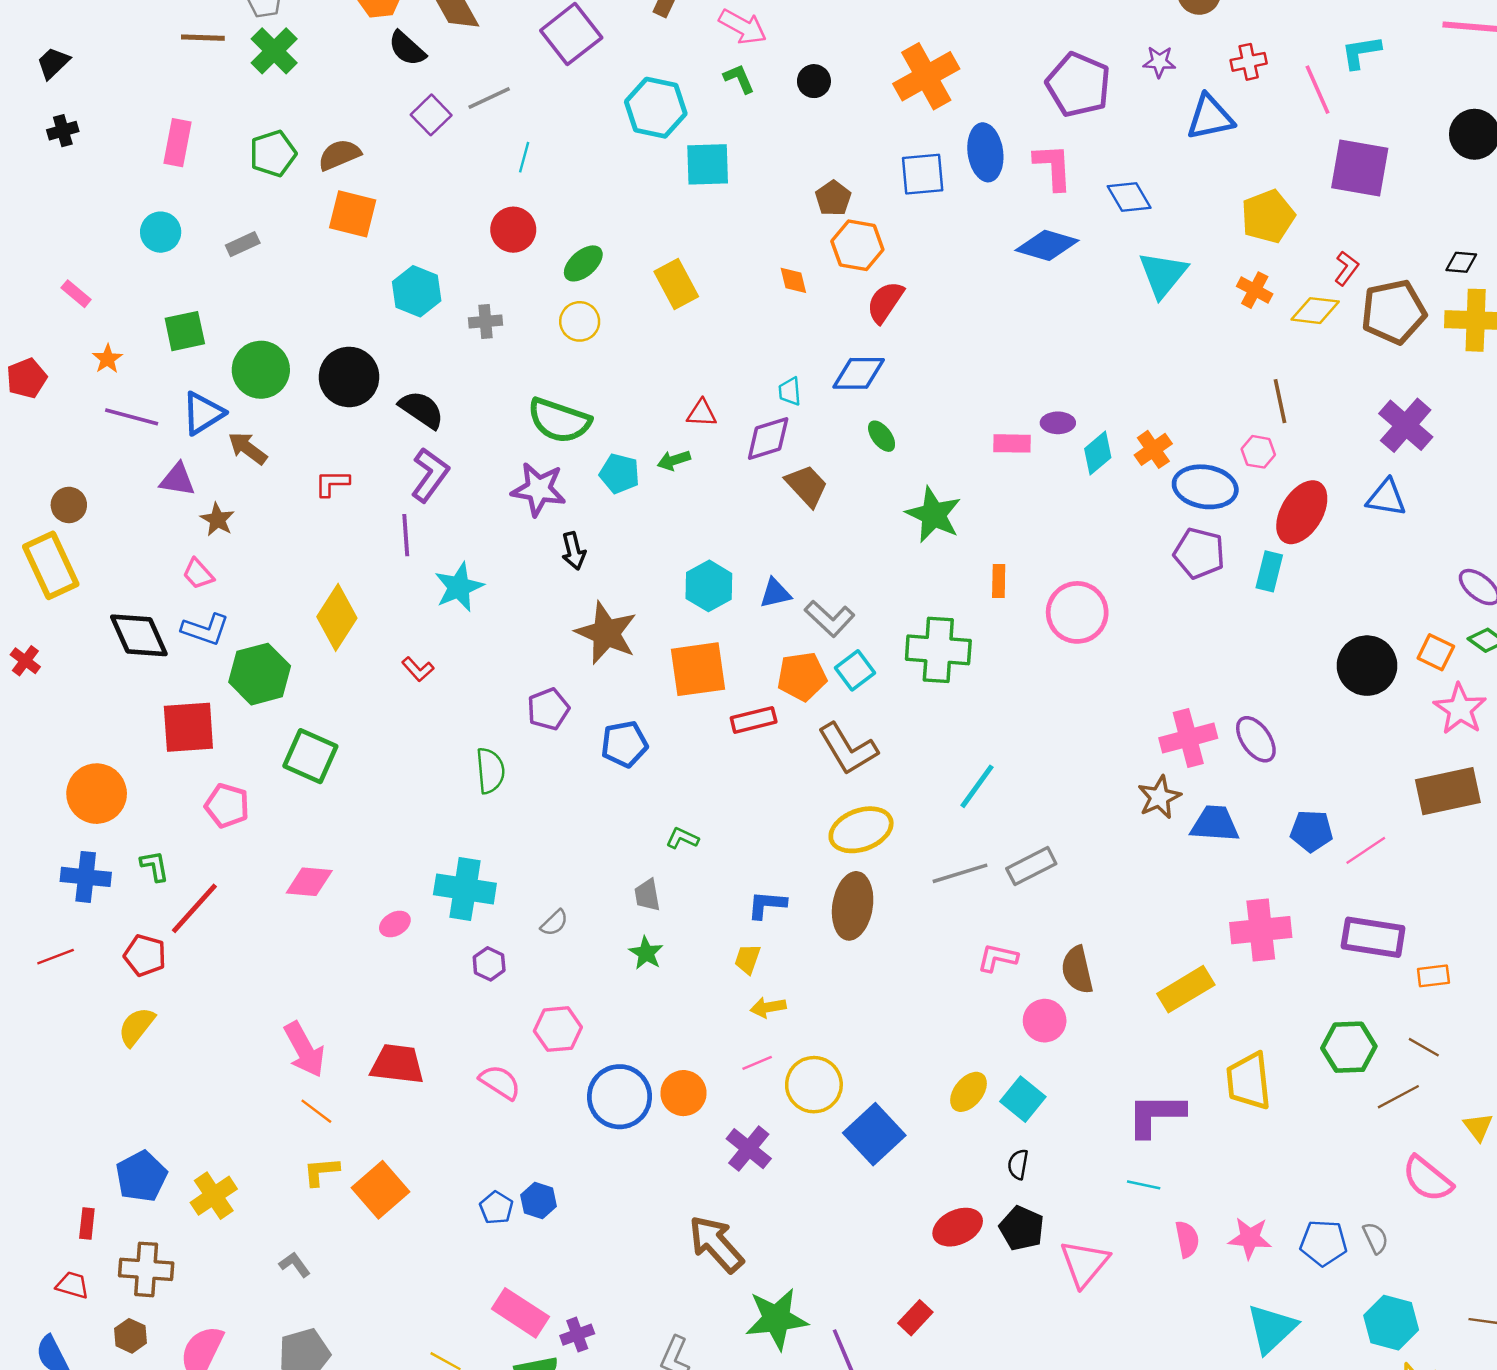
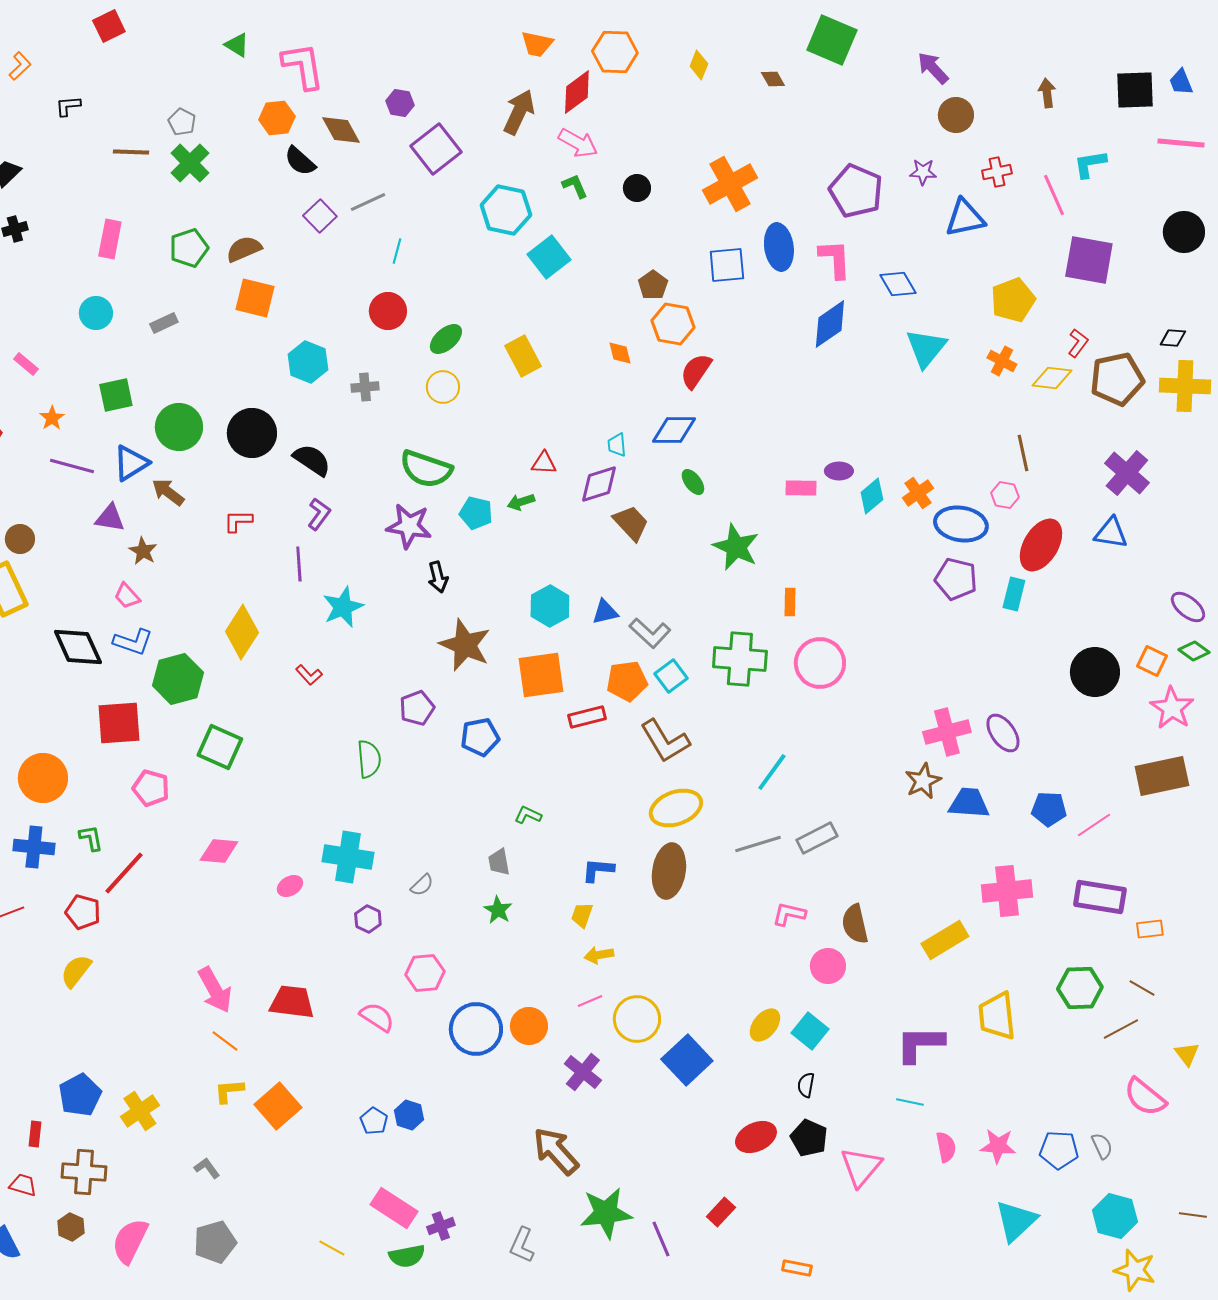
cyan square: (708, 164) -> (549, 257), turned -36
blue diamond: (1047, 245) -> (830, 324), turned -51
purple L-shape: (430, 475) -> (319, 514), size x0.7
pink circle: (1077, 612) -> (820, 663), moved

